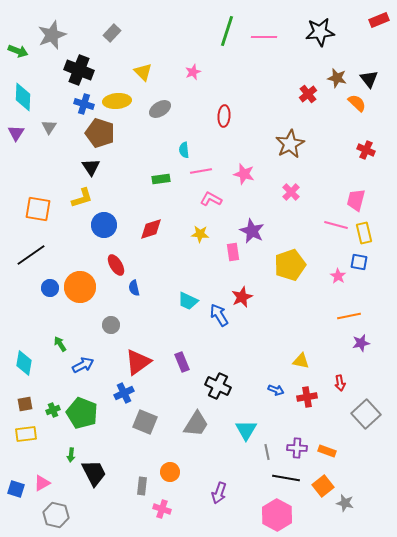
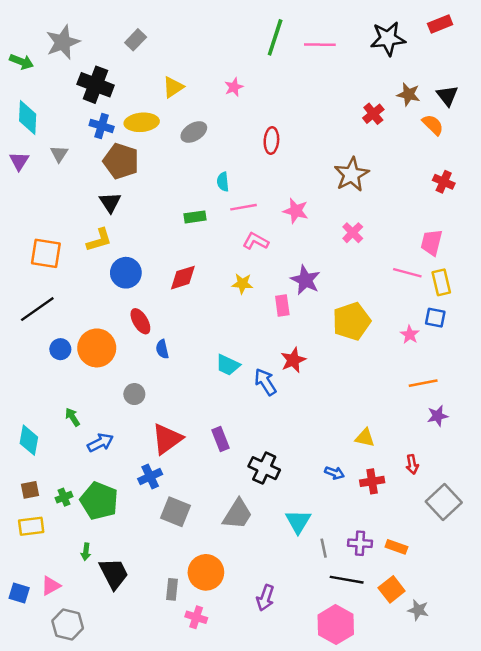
red rectangle: (379, 20) -> (440, 24), moved
yellow triangle: (143, 72) -> (173, 87), turned 42
orange circle: (170, 472) -> (206, 572), size x1.5

